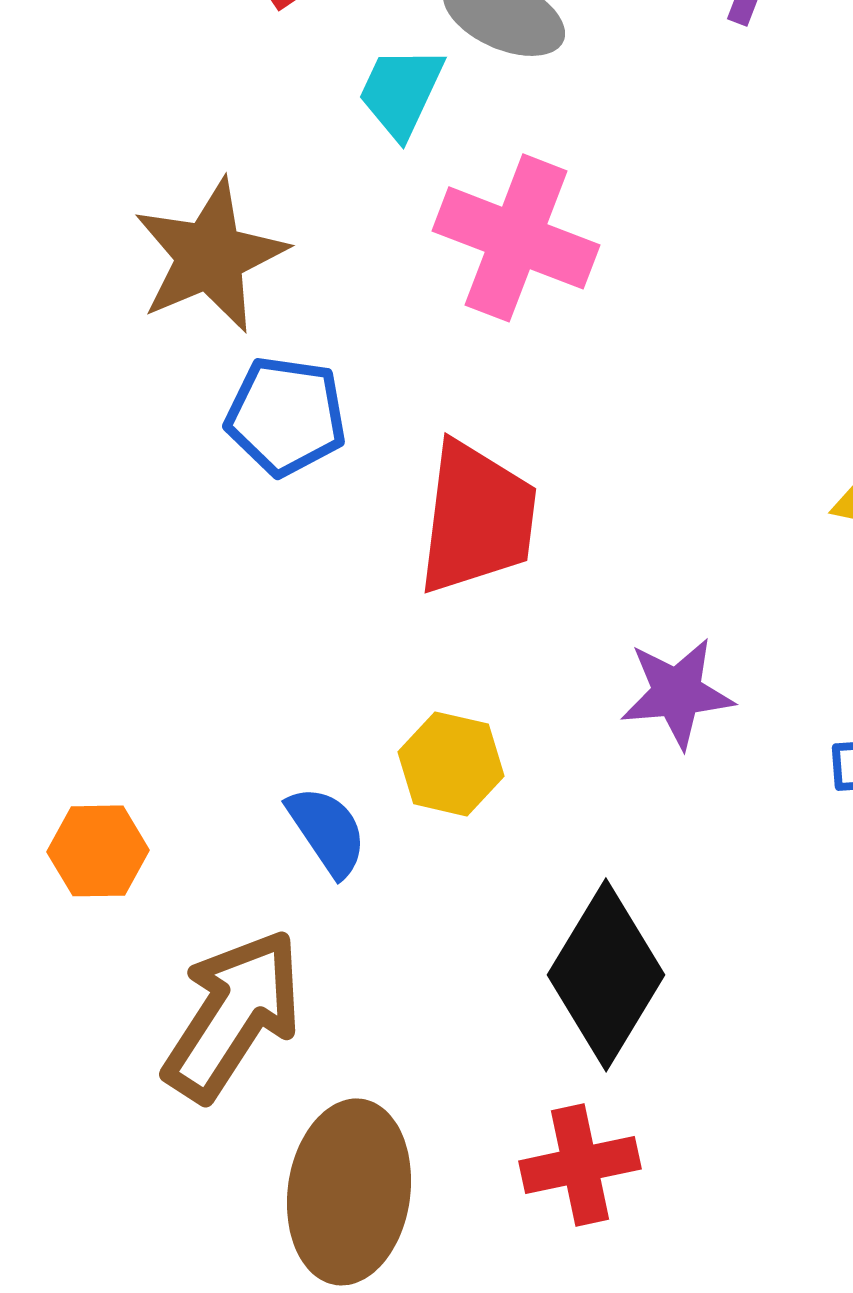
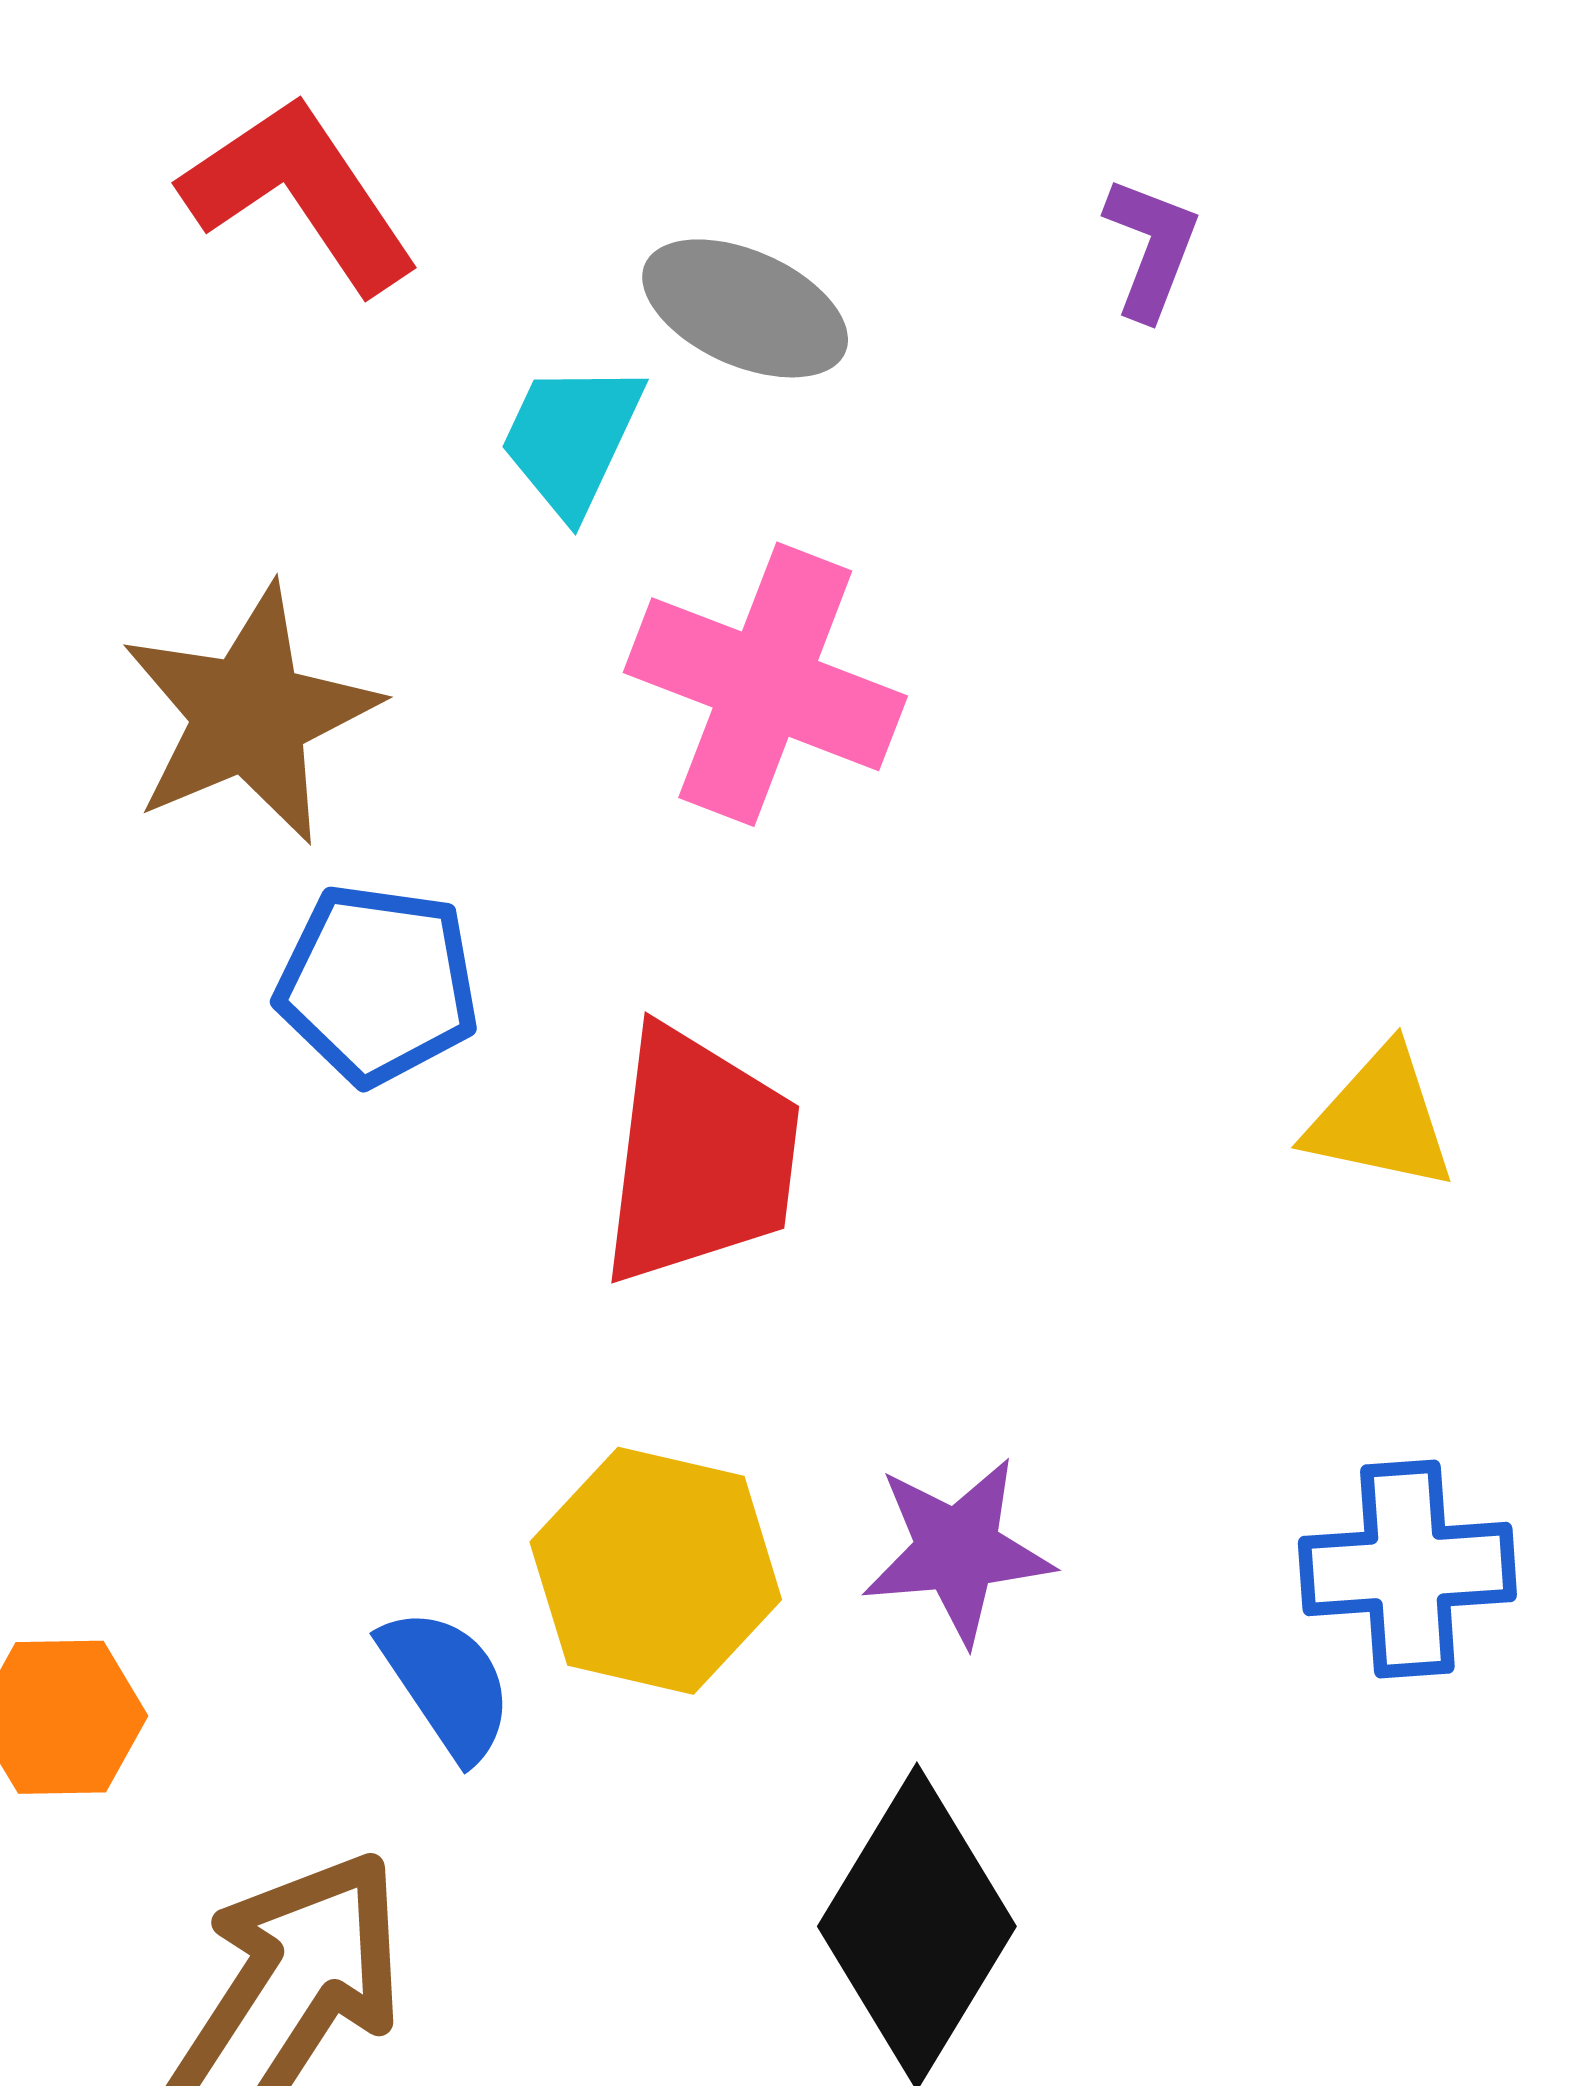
purple star: (677, 693) -> (957, 1550), moved
yellow hexagon: (451, 764) -> (656, 1571), size x1.4

